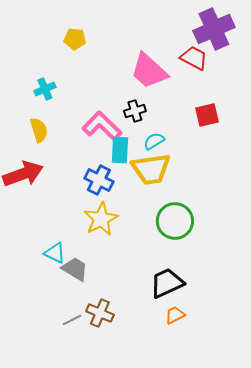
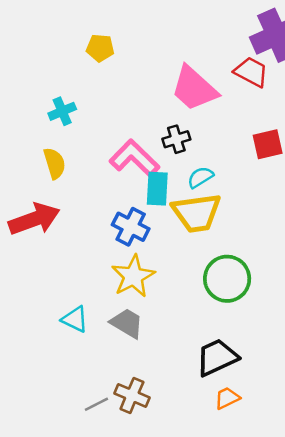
gray trapezoid: (75, 269) -> (127, 323), moved

